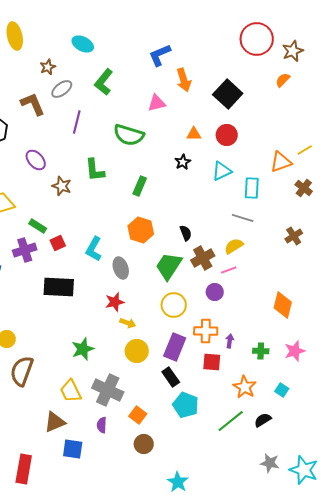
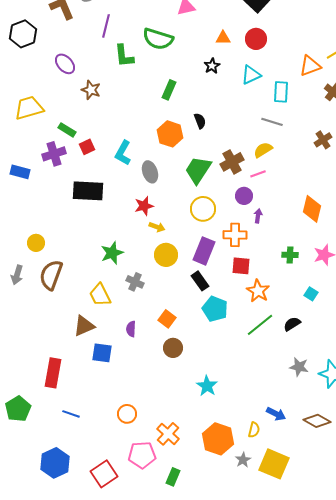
green L-shape: (95, 170) -> (124, 56), moved
black semicircle: (186, 233) -> (200, 121), moved
purple arrow: (230, 341) -> (258, 216), moved
orange star: (245, 387) -> (258, 291), moved
gray cross: (108, 390) -> (135, 282), moved, size x0.6

